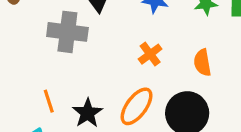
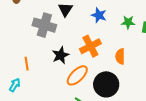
orange cross: (150, 54) -> (90, 46), size x1.5
black star: (88, 113) -> (60, 55), moved

